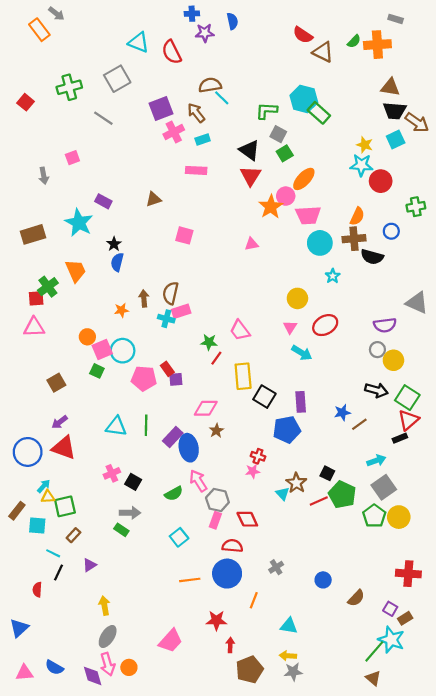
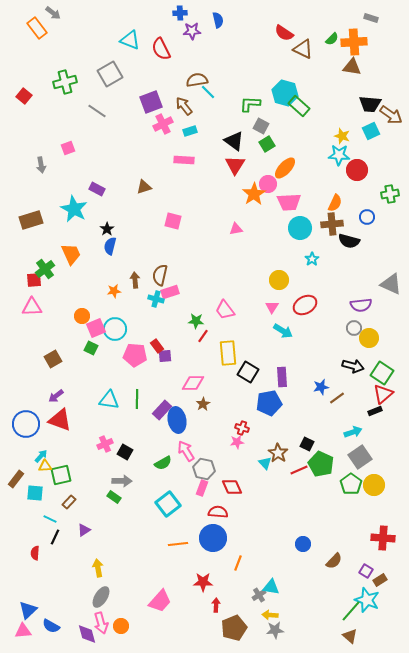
brown triangle: (390, 87) -> (352, 67), moved
cyan square: (179, 537) -> (168, 504), size x1.4
gray cross: (276, 567) -> (259, 595), moved
blue triangle: (19, 628) -> (28, 610), moved

